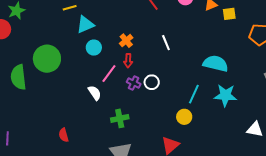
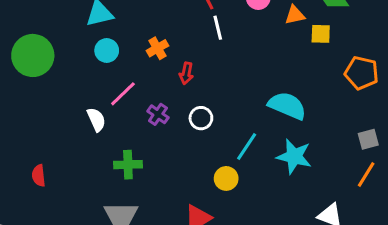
white line: (166, 43) -> (218, 28), moved
red arrow: (128, 61) -> (186, 73), moved
white circle: (152, 82) -> (201, 118), moved

